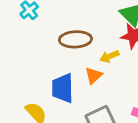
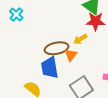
brown ellipse: (75, 39) -> (56, 48), moved

